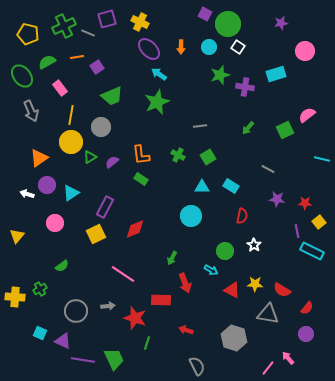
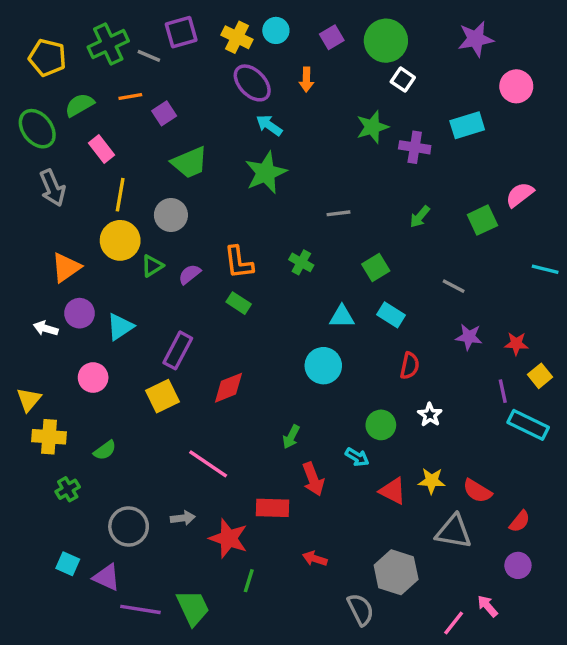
purple square: (205, 14) -> (332, 37), moved, turned 32
purple star: (281, 23) -> (476, 39), size x1.5
cyan circle: (209, 47) -> (276, 30), moved
green square: (208, 157) -> (376, 267), moved
yellow cross: (15, 297) -> (49, 437), moved
gray semicircle: (197, 366) -> (361, 609), moved

